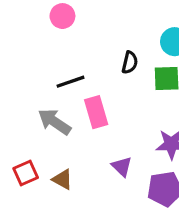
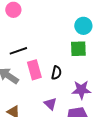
black semicircle: (130, 62) -> (56, 73), moved

